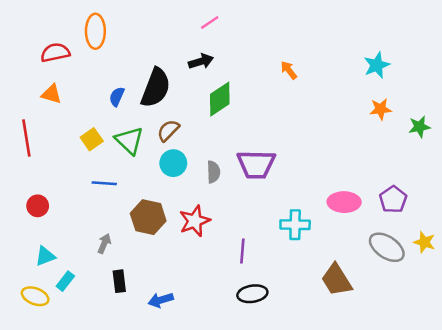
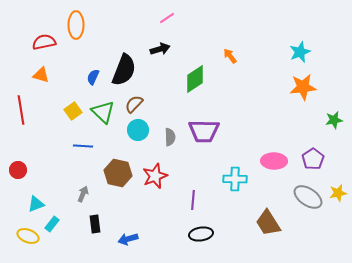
green diamond: (220, 99) -> (195, 79), moved
orange star: (380, 109) -> (303, 87), size x1.5
green star: (419, 127) -> (334, 120), moved
red circle: (38, 206) -> (18, 170), moved
yellow star: (424, 242) -> (338, 193), turned -30

